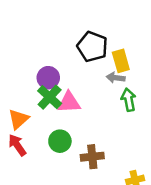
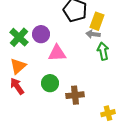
yellow rectangle: (121, 61) -> (97, 21), turned 36
green cross: (50, 97) -> (19, 37), moved

